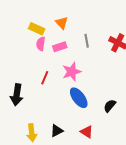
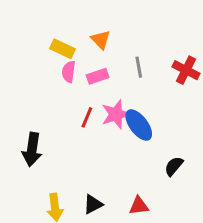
red line: (45, 78) -> (87, 117), moved
blue ellipse: (79, 98) -> (139, 125), moved
red triangle: (87, 132) -> (139, 206), turned -40

